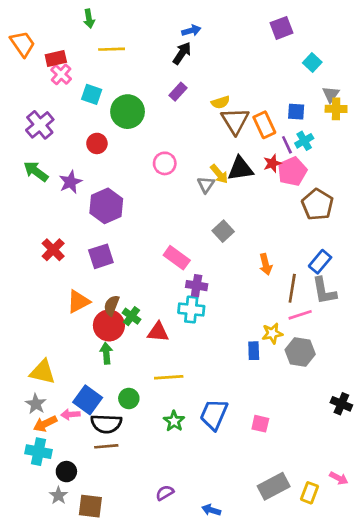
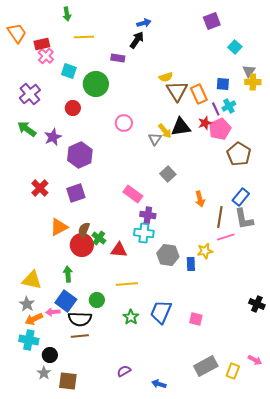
purple rectangle: (178, 92) -> (118, 58), moved, turned 56
gray hexagon: (300, 352) -> (168, 255), moved
green arrow: (106, 353) -> (68, 274), moved

